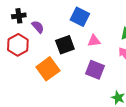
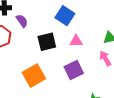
orange square: (48, 69) -> (34, 76), moved
purple square: (95, 70) -> (74, 70), turned 36

